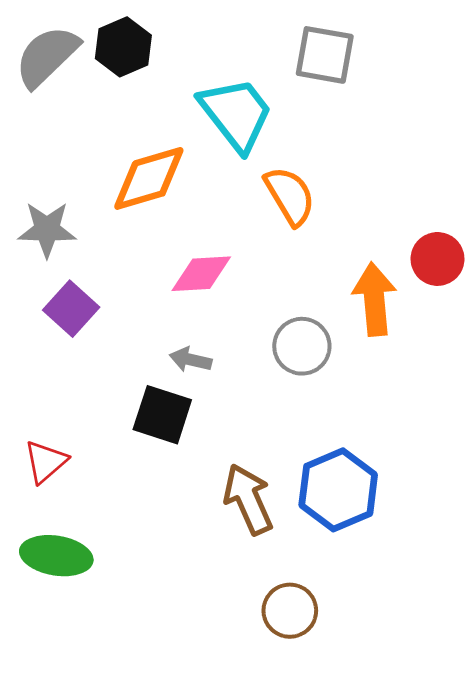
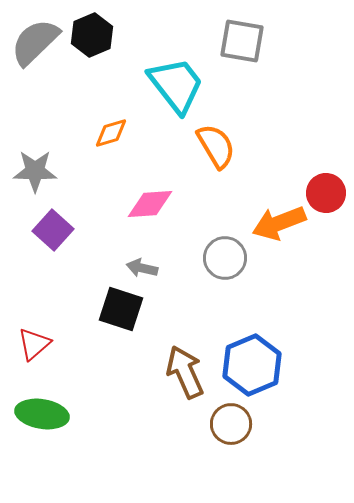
orange diamond: (149, 178) -> (111, 133), size x0.6
orange arrow: (374, 299) -> (279, 223), turned -106
brown circle: (290, 611) -> (231, 424), moved

